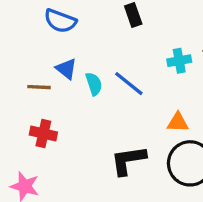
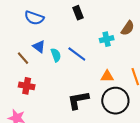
brown line: (39, 87) -> (23, 58), turned 48

